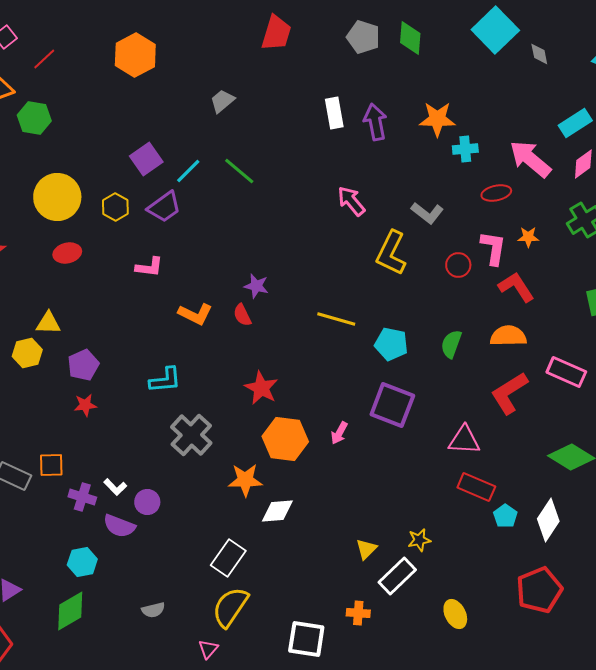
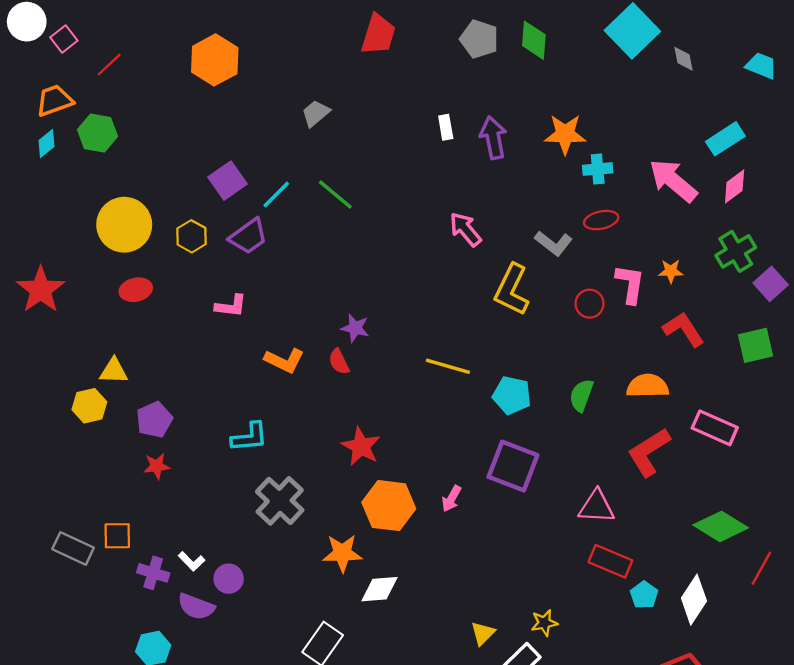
white rectangle: (334, 113) -> (446, 127), size x0.7
red ellipse: (496, 193) -> (601, 220), moved
red L-shape: (516, 287) -> (684, 329), moved

